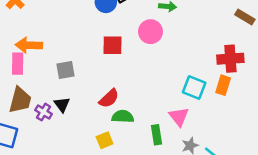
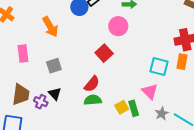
orange arrow: (29, 45) -> (50, 27), moved, turned -115
red square: (112, 45) -> (104, 53), moved, turned -36
pink rectangle: (18, 64) -> (23, 54), moved
green semicircle: (123, 117) -> (93, 100), moved
yellow square: (105, 140) -> (122, 107), moved

